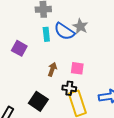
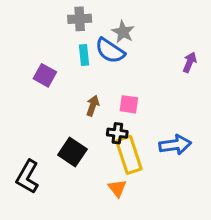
gray star: (80, 26) -> (123, 32), moved

